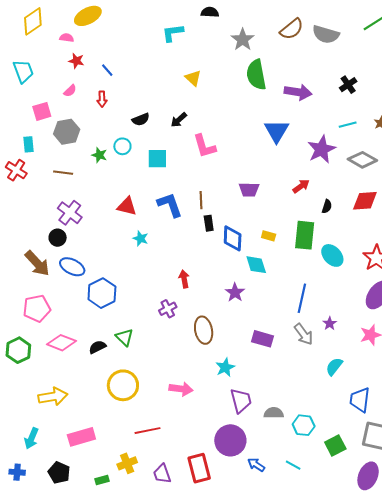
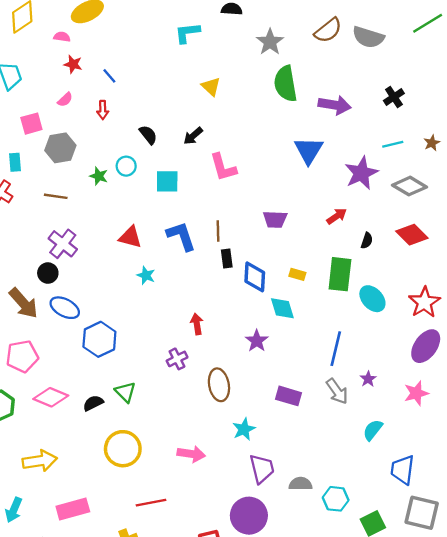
black semicircle: (141, 119) -> (148, 135), turned -108
red diamond: (365, 201) -> (412, 235), turned 48

